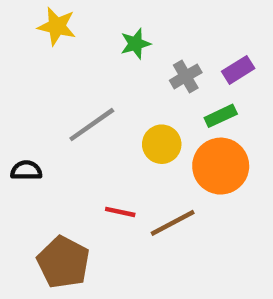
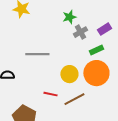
green star: (135, 44) -> (69, 17), moved
gray line: (92, 125) -> (37, 54), turned 35
yellow circle: (162, 144) -> (69, 74), moved

